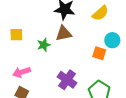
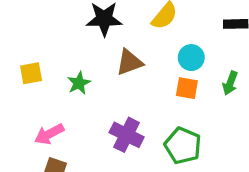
brown triangle: (64, 33) -> (129, 62), moved
orange square: (99, 53) -> (187, 88), moved

